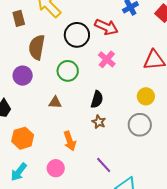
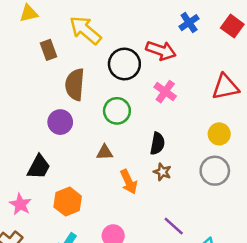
orange arrow: (70, 141) -> (129, 182), moved

